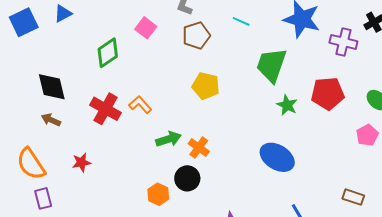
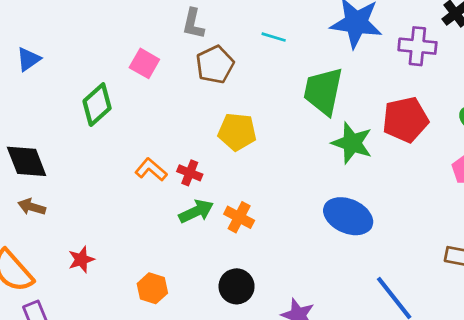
green star: (287, 105) -> (352, 143), size x1.4
red cross: (106, 109) -> (190, 173), moved, size x0.6
black circle: (187, 178) -> (237, 286), moved
orange hexagon: (158, 194) -> (152, 288), moved

